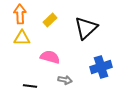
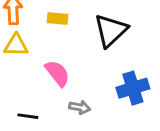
yellow rectangle: (50, 20) -> (57, 19), turned 48
pink semicircle: (50, 57) -> (57, 73), turned 36

